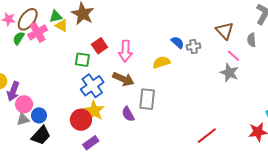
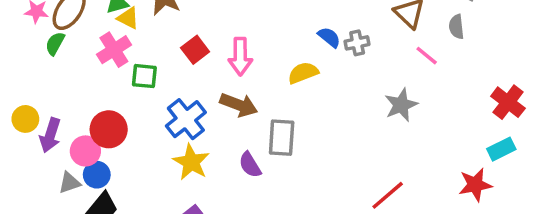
pink cross: (38, 32) -> (114, 50), moved
green square: (82, 60) -> (144, 76), moved
gray star: (229, 73) -> (401, 105), moved, turned 30
pink circle: (24, 104) -> (85, 151), moved
red circle: (81, 120) -> (109, 129), moved

